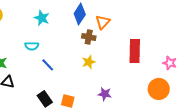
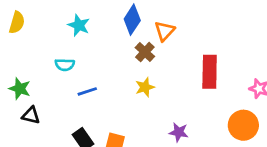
brown cross: (89, 37) -> (145, 52), turned 32
blue line: (48, 65) -> (87, 91), turned -64
purple star: (105, 94) -> (179, 132), moved

